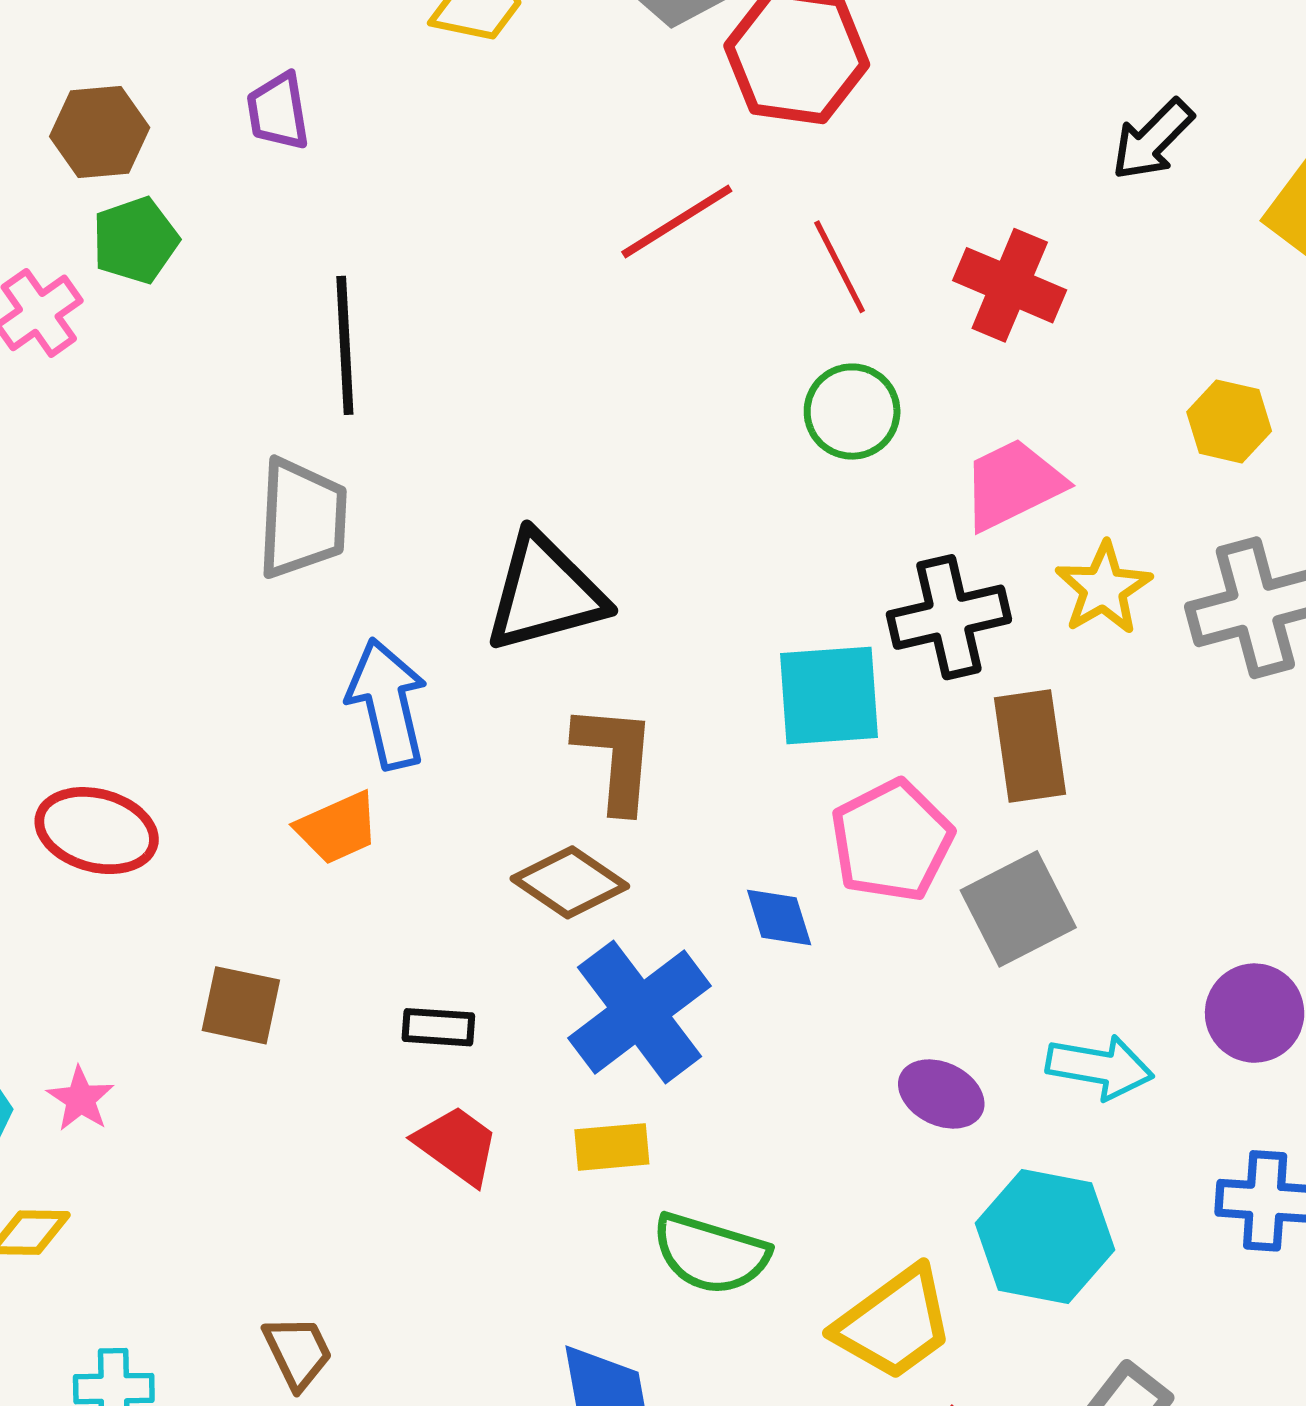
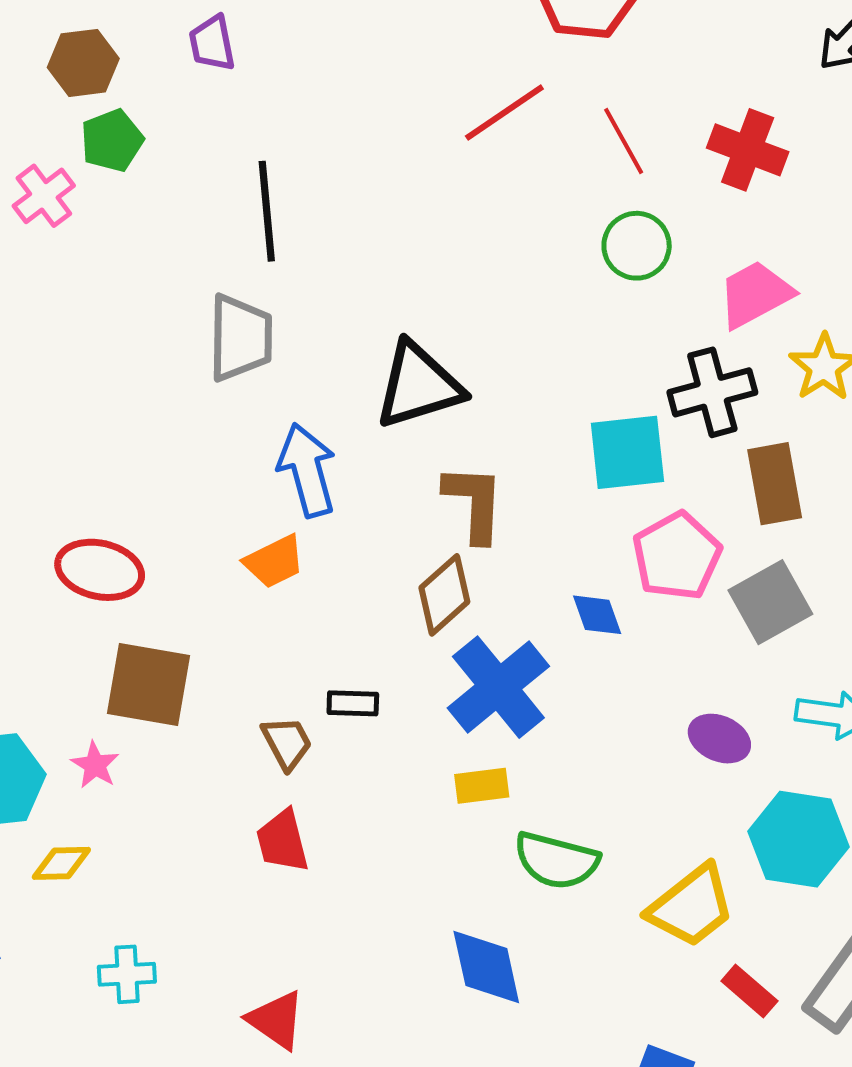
brown diamond: (570, 882) -> (444, 595), turned -74
brown square: (241, 1005) -> (148, 685), moved, size x1.5
red trapezoid: (457, 1145) -> (282, 841), moved, turned -138
brown trapezoid: (298, 1352) -> (287, 743), moved

